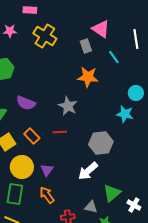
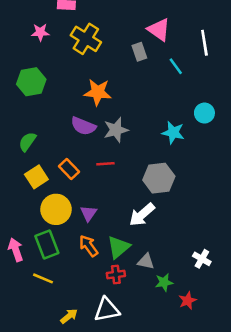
orange star: (88, 77) -> (98, 92), moved
purple semicircle: (26, 103) -> (83, 126), moved
gray star: (68, 106) -> (116, 130), turned 30
cyan star: (125, 114) -> (173, 133), moved
green triangle: (112, 193) -> (118, 247), moved
green rectangle: (15, 194) -> (47, 245), turned -30

